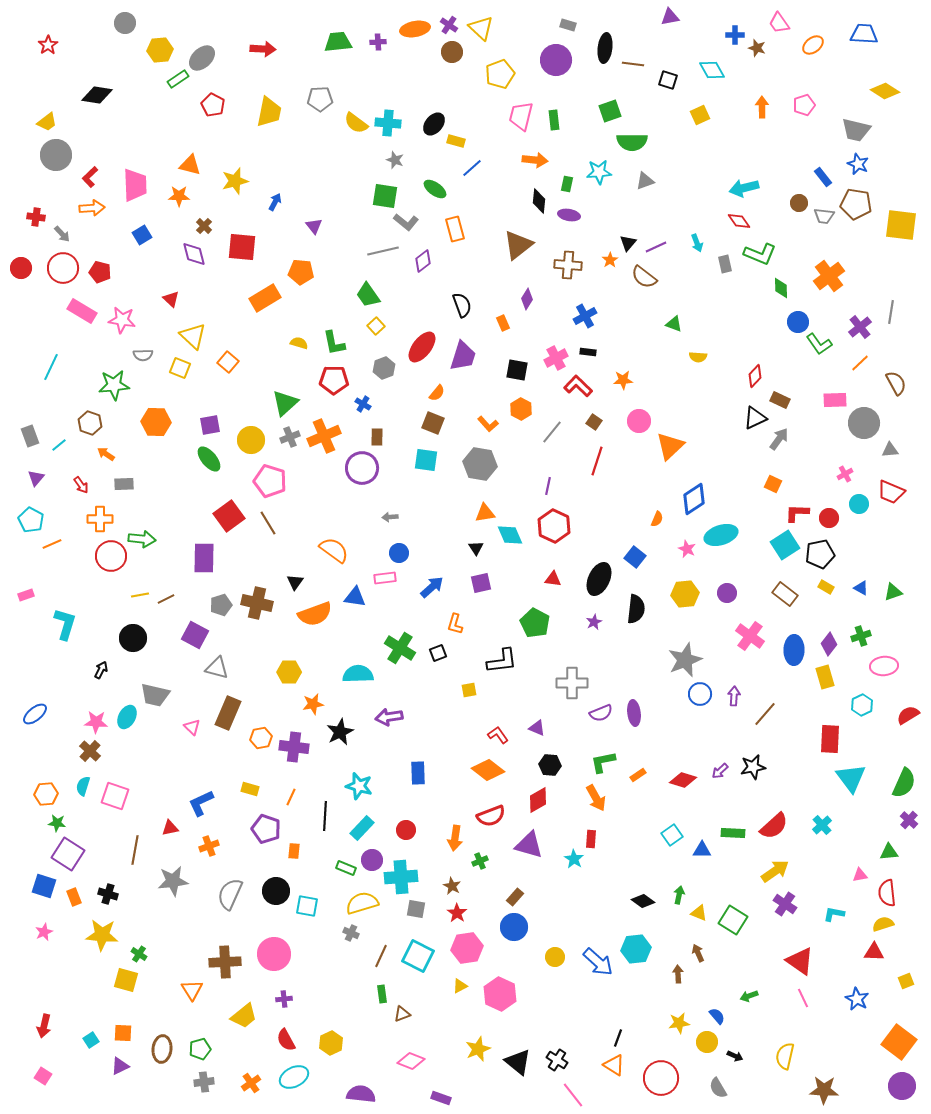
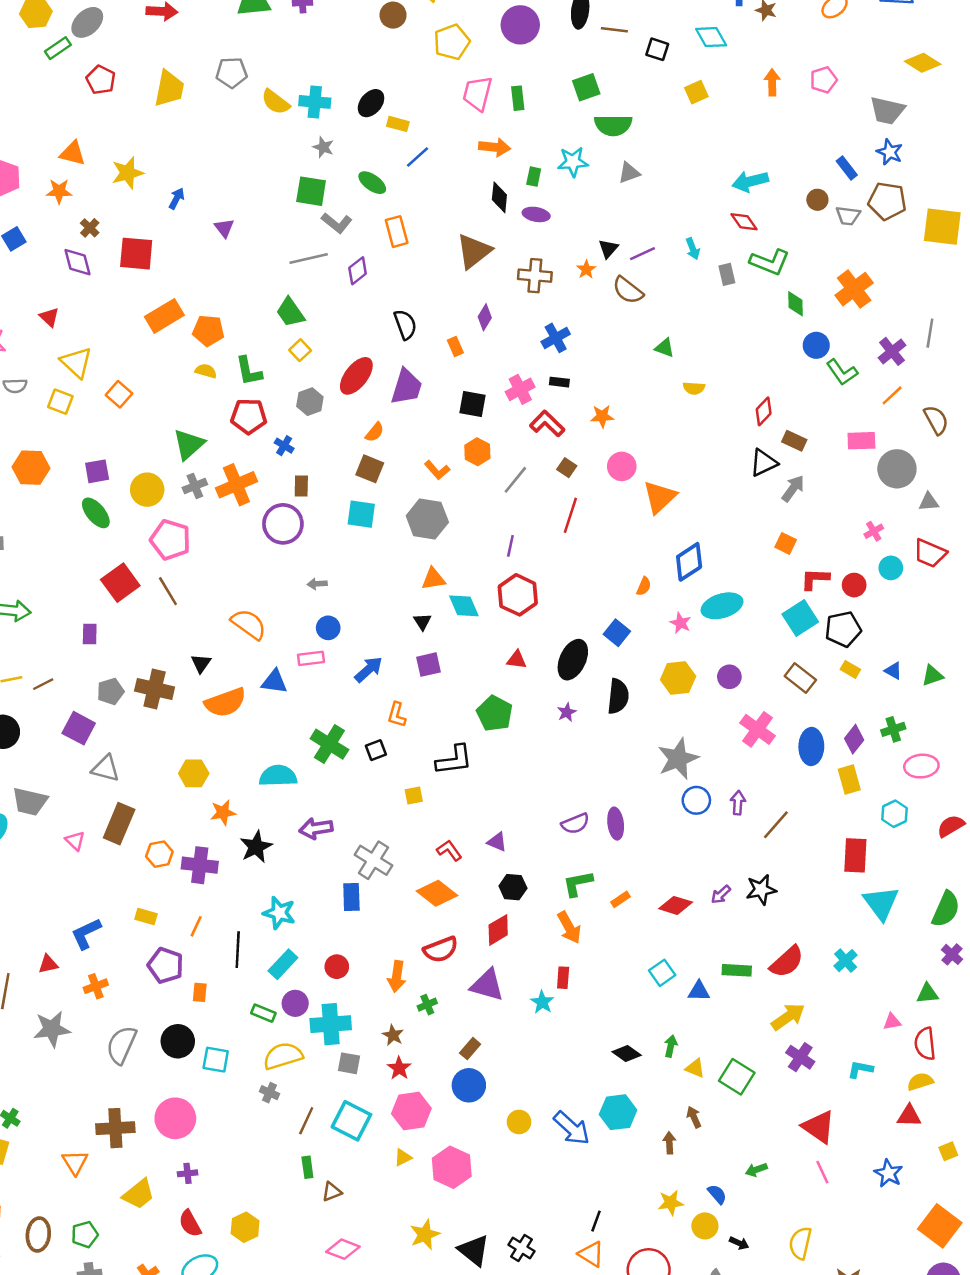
orange pentagon: (301, 272) -> (208, 331), moved
purple rectangle: (204, 558) -> (90, 634), size x0.6
gray cross: (572, 683) -> (373, 860), moved, turned 32

